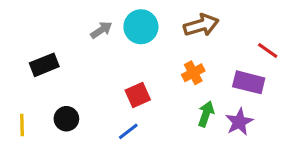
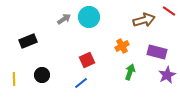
brown arrow: (201, 25) -> (144, 20), moved
red line: (268, 51) -> (169, 11), moved
purple star: (239, 122) -> (167, 75), moved

